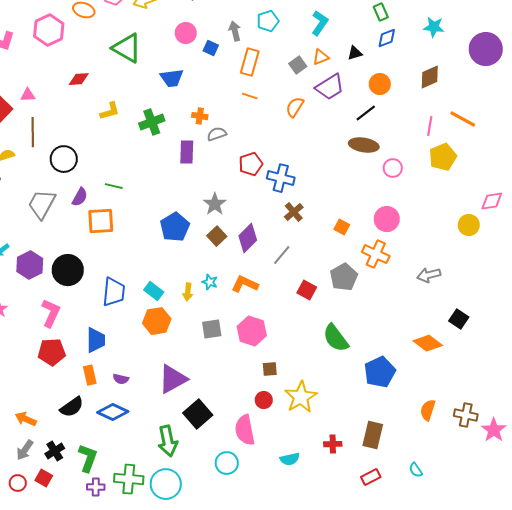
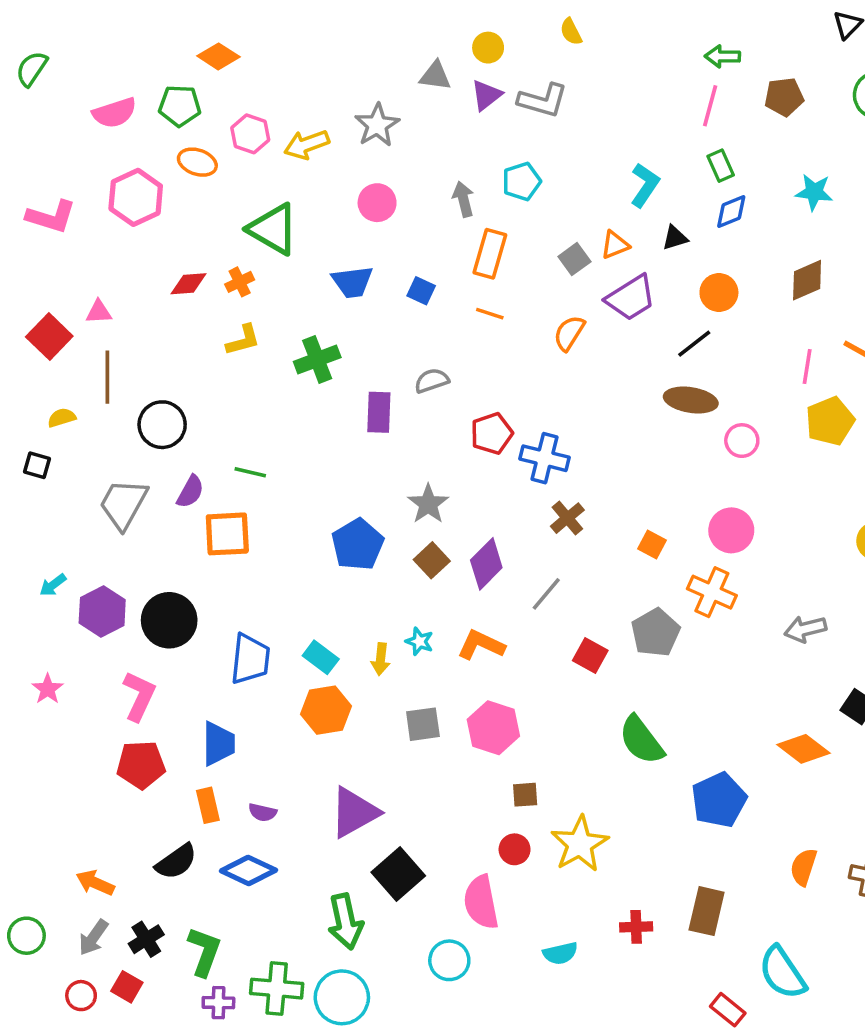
cyan L-shape: (320, 23) -> (645, 185), moved
blue square: (211, 48) -> (421, 291), moved
orange cross: (200, 116) -> (240, 282), moved, turned -35
cyan semicircle: (416, 470) -> (782, 973), size x2.0
red rectangle: (371, 477) -> (728, 1010), moved, turned 66

